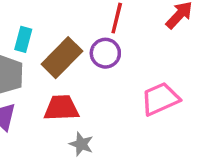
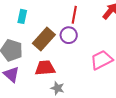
cyan rectangle: (23, 39) -> (22, 16), moved

